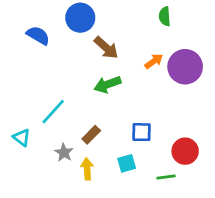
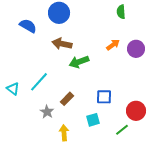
brown arrow: (106, 48) -> (62, 44), moved, turned 150
purple circle: (185, 67) -> (136, 49), size x0.7
cyan triangle: (22, 138) -> (13, 89), moved
yellow arrow: (87, 169) -> (64, 133), moved
green line: (166, 177) -> (122, 130), turned -32

